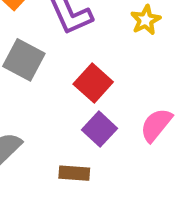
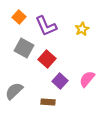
red square: (93, 83) -> (47, 59), moved

